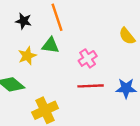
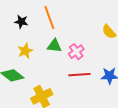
green triangle: (50, 45) -> (54, 46), moved

